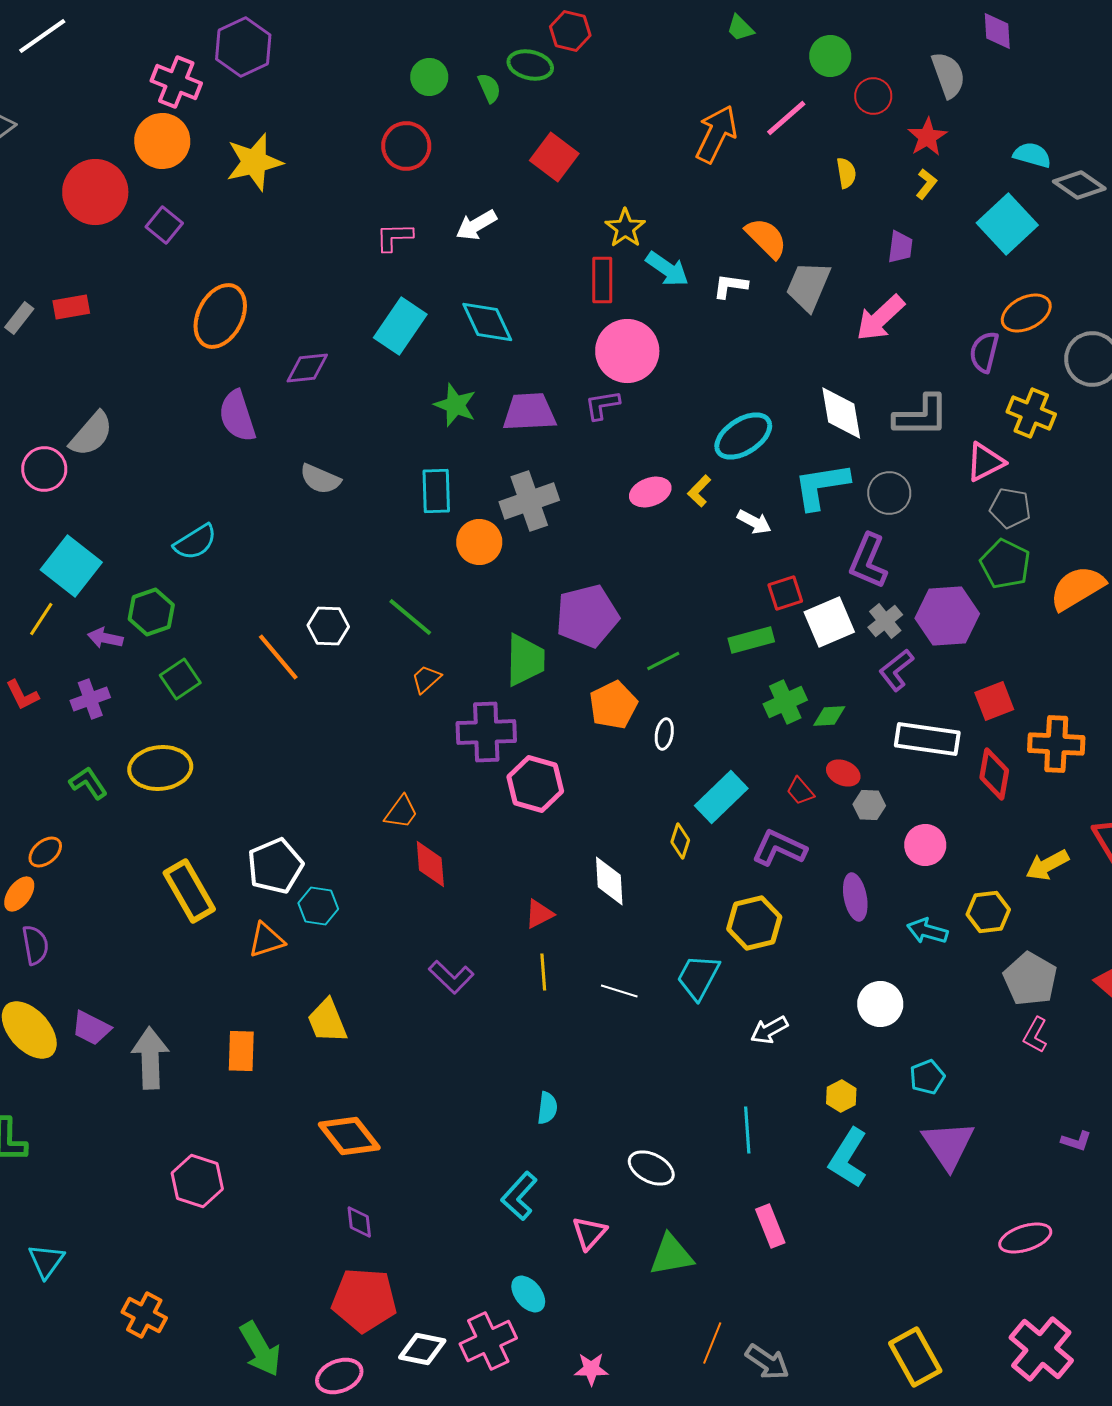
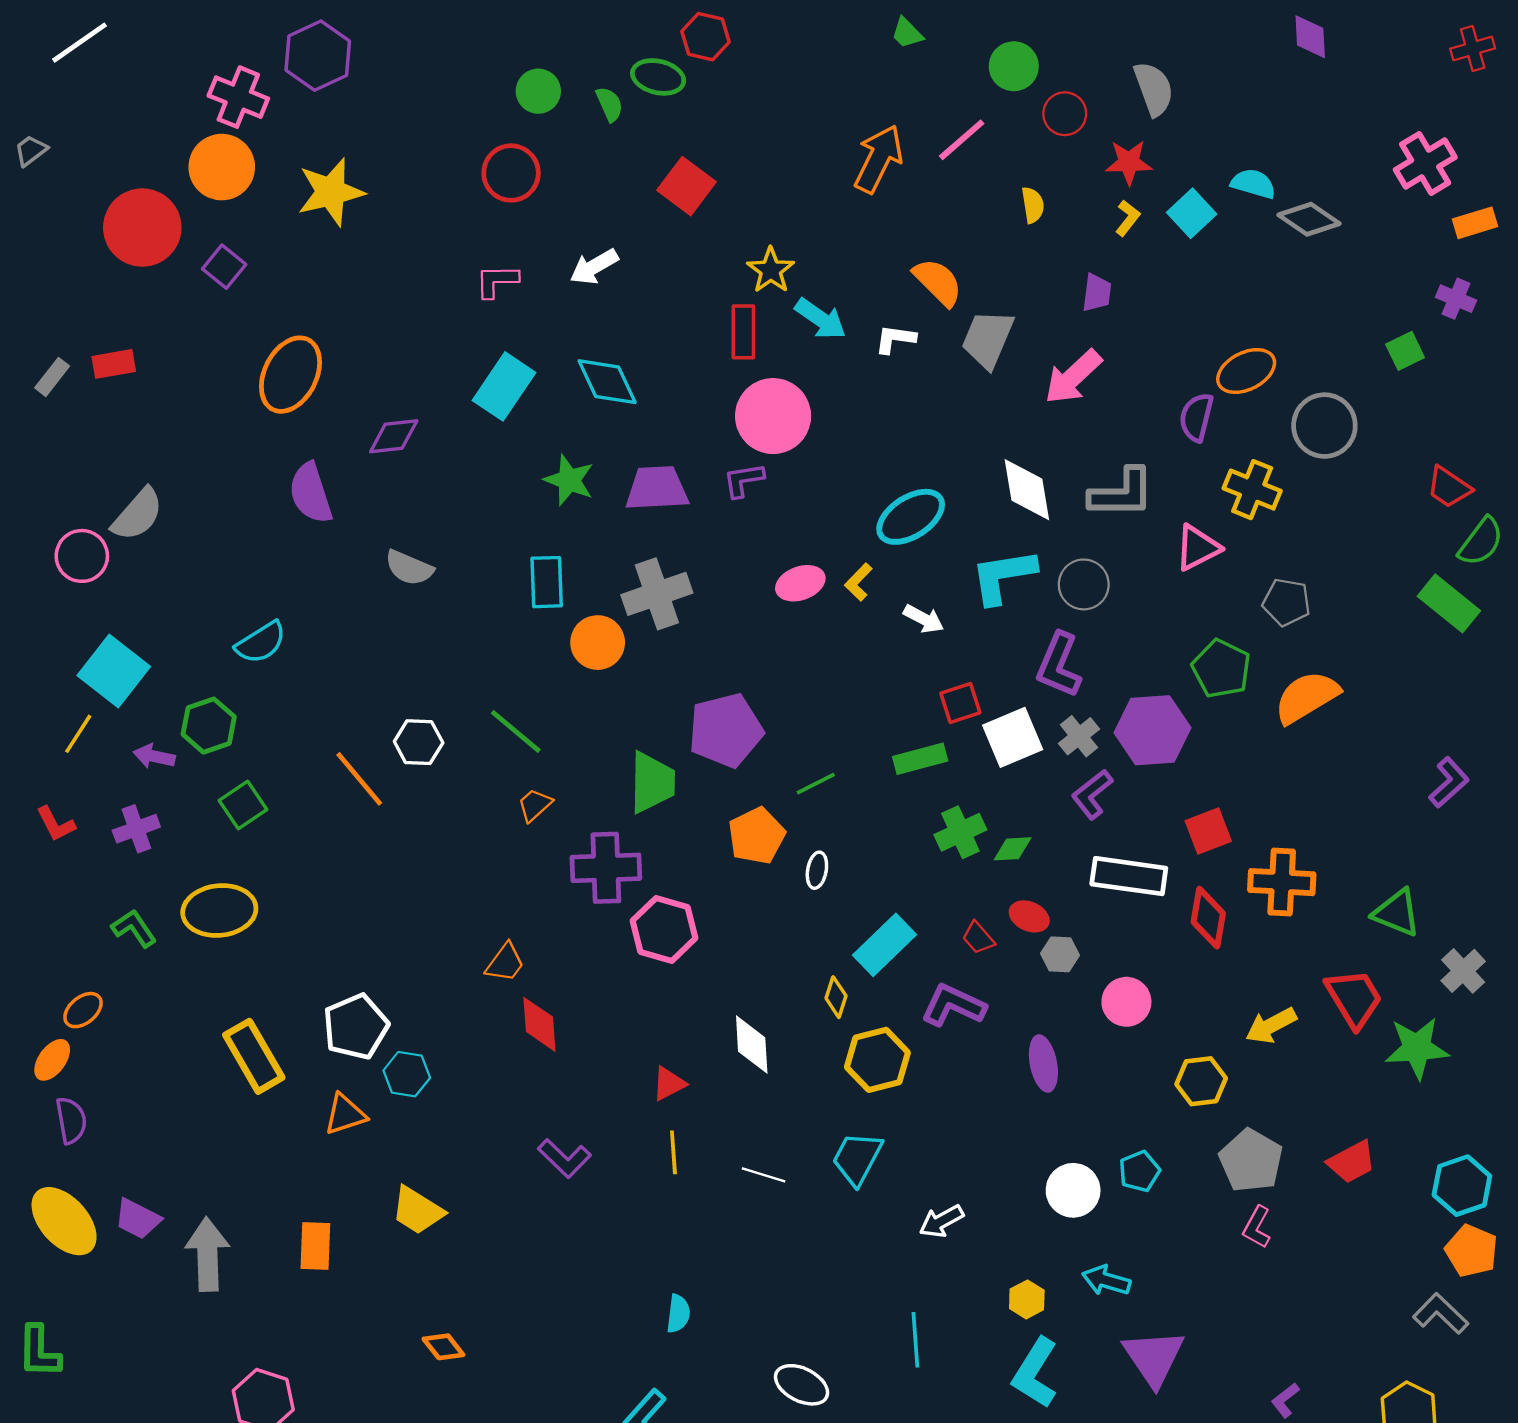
purple diamond: (997, 31) -> (1310, 37), moved
red star: (927, 137) -> (1129, 162), turned 30
cyan square: (1007, 224) -> (1192, 213), moved, size x0.7
gray pentagon: (1010, 508) -> (1286, 602), moved
yellow hexagon: (754, 923) -> (877, 1060), moved
cyan arrow: (927, 931) -> (1106, 1280), moved
yellow trapezoid: (327, 1021) -> (417, 1210), turned -36
cyan pentagon: (927, 1077) -> (1139, 1171), moved
orange diamond: (349, 1136) -> (443, 1347), size x0.6
purple L-shape: (1076, 1141) -> (1285, 1400), moved, turned 124

